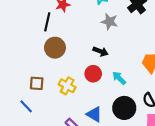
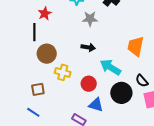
red circle: (93, 74) -> (89, 84), moved
cyan arrow: (119, 78) -> (110, 67), size x1.5
yellow cross: (67, 86) -> (63, 72), moved

